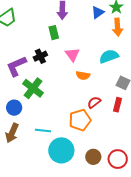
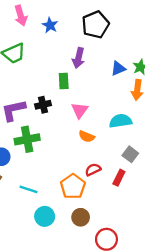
green cross: (33, 88) -> (27, 139), turned 30
orange pentagon: (80, 120) -> (73, 186), turned -30
cyan circle: (61, 150) -> (45, 216), size x0.7
brown circle: (93, 157) -> (81, 217), moved

